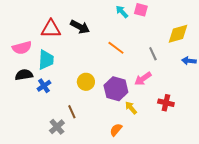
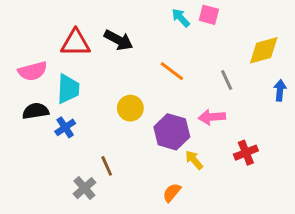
blue arrow: (189, 61) -> (280, 90), turned 88
pink arrow: (143, 79) -> (212, 117), turned 30
yellow circle: (86, 82) -> (130, 108), moved
red cross: (166, 103) -> (246, 153), turned -35

